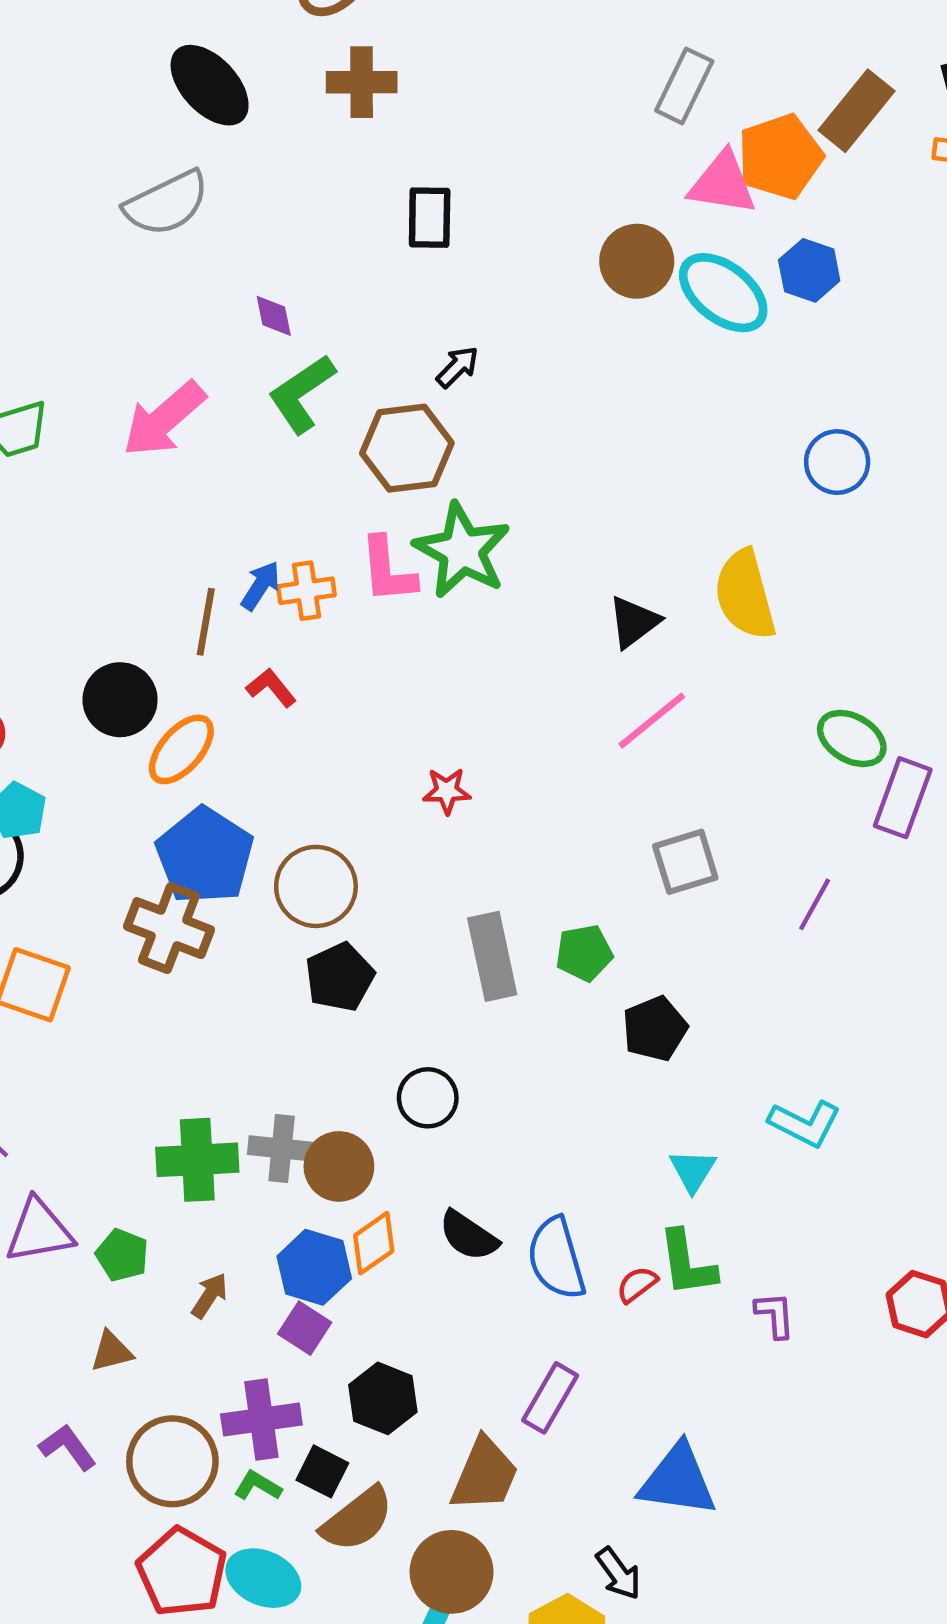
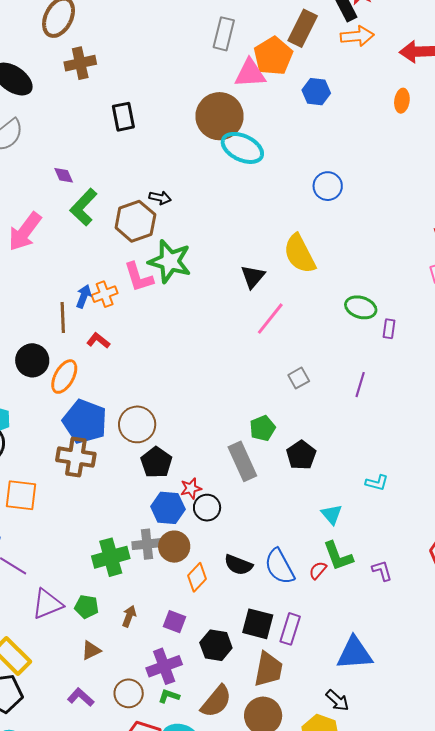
brown circle: (637, 261) -> (220, 116), size x1.4
blue hexagon: (809, 270) -> (316, 92), moved
cyan ellipse: (723, 293) -> (242, 148), moved
black arrow: (457, 367) -> (160, 198), moved, turned 70
red star: (447, 791) -> (191, 488), moved
purple rectangle: (903, 798) -> (389, 329), size x0.6
gray square: (685, 862) -> (299, 378), size x0.7
gray rectangle: (492, 956) -> (242, 461), moved
cyan L-shape: (805, 1123) -> (377, 483), size x0.7
blue hexagon: (314, 1267) -> (168, 508), moved
brown circle: (172, 1461) -> (129, 693), size x0.7
black square: (322, 1471) -> (258, 624), moved, size x1.4

